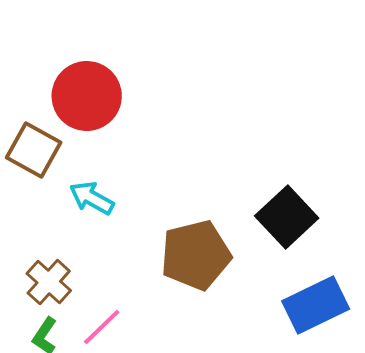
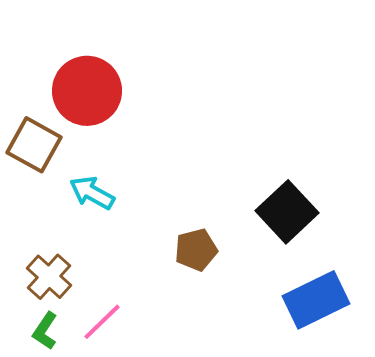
brown pentagon: (196, 255) -> (196, 250), size x0.6

